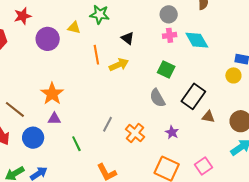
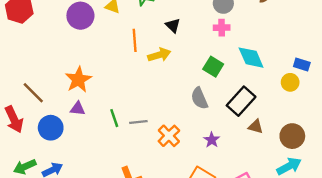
cyan diamond: (197, 40) -> (251, 58), moved
gray line: (108, 124) -> (138, 122), turned 49
green line: (76, 144) -> (114, 118), moved

